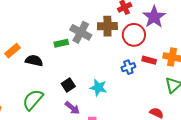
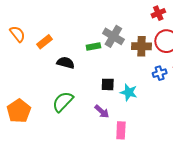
brown cross: (107, 26) -> (141, 46), moved
orange rectangle: (13, 51) -> (44, 42), moved
black square: (68, 85) -> (108, 84), moved, turned 32

